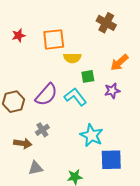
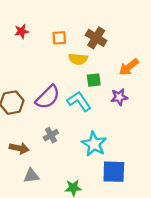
brown cross: (106, 23) -> (96, 38), moved
orange square: (54, 39) -> (59, 38), size x0.6
gray cross: (42, 130) -> (51, 135), moved

